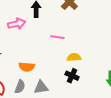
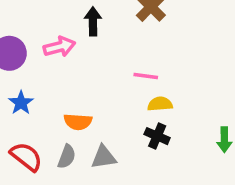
pink line: (57, 37) -> (146, 76), moved

